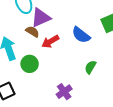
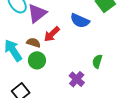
brown semicircle: (32, 32) -> (33, 43), moved
green semicircle: (90, 67) -> (97, 61), moved

